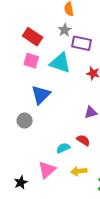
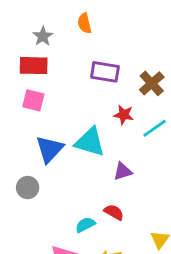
gray star: (65, 30) -> (43, 36), moved
red rectangle: (33, 37) -> (34, 66), turned -30
cyan triangle: (60, 63) -> (90, 142), moved

